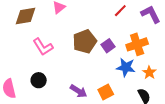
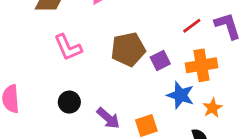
red line: (120, 11) -> (192, 26), moved
black circle: (39, 80) -> (69, 102), moved

